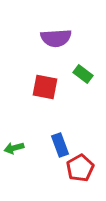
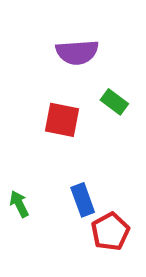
green arrow: (14, 148) -> (19, 204), turned 78

